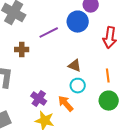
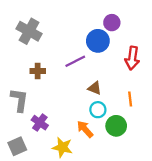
purple line: (49, 33) -> (75, 61), moved
purple cross: (39, 99) -> (40, 123), moved
green circle: (109, 101) -> (116, 126), moved

